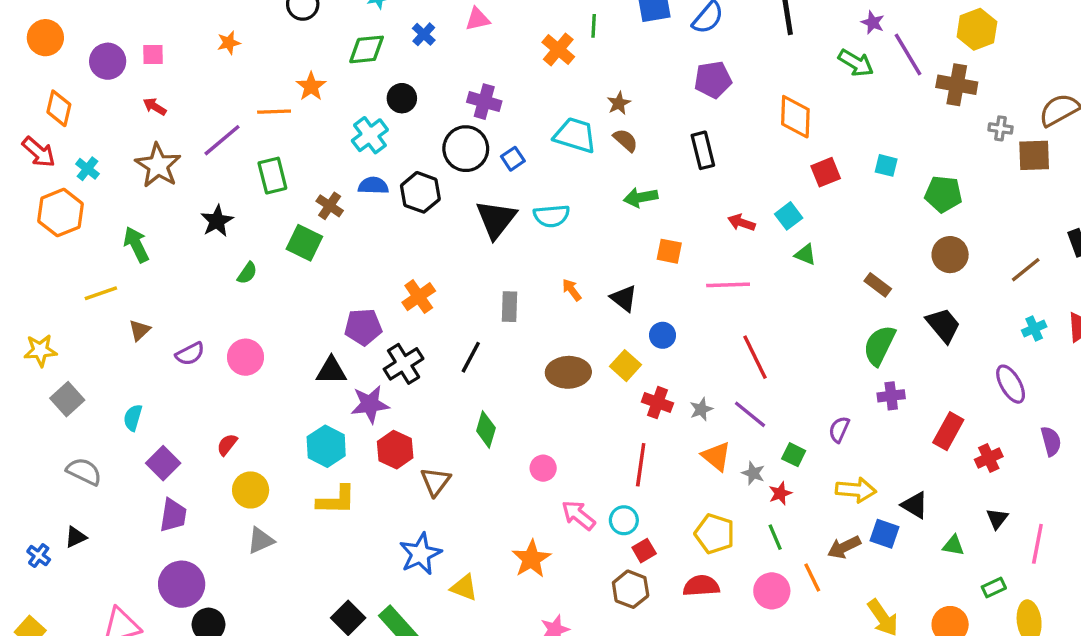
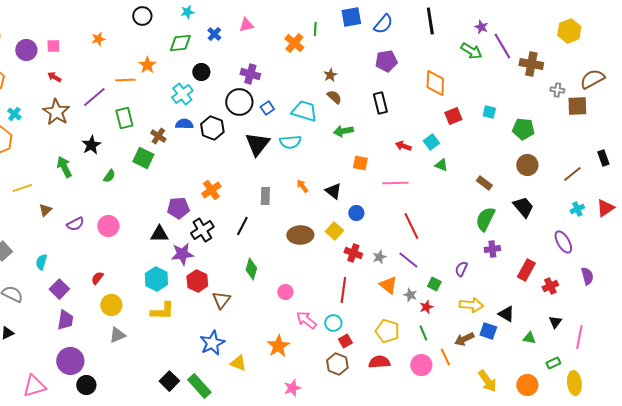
yellow hexagon: (977, 29) -> (569, 31), moved
cyan trapezoid: (575, 135) -> (304, 111), moved
green arrow: (136, 244) -> (64, 167), moved

